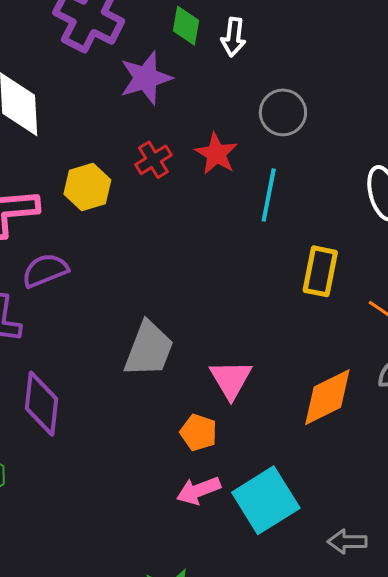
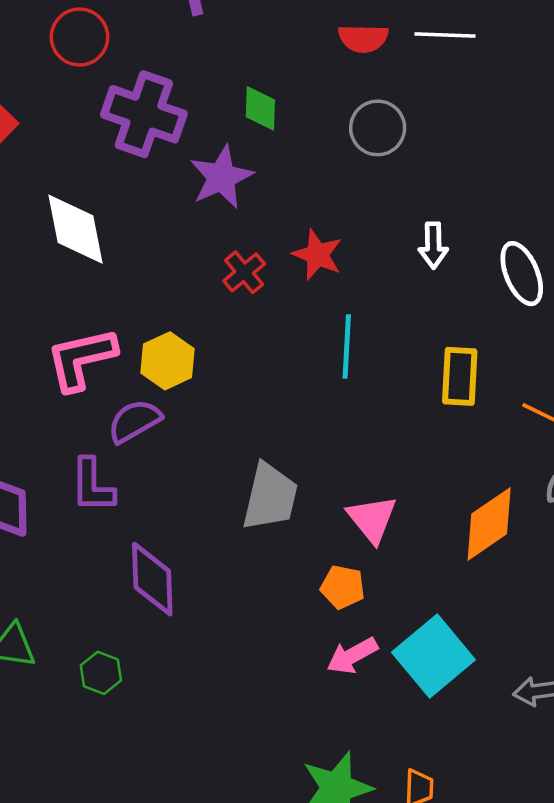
white arrow: (233, 37) -> (433, 245), moved
gray circle: (283, 112) -> (378, 128), moved
yellow hexagon: (87, 187) -> (168, 361), moved
cyan line: (269, 195) -> (347, 346), moved

